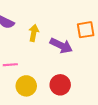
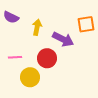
red circle: (60, 85) -> (47, 58), moved

